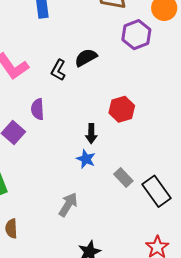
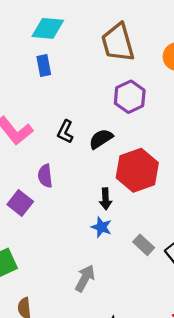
purple hexagon: (136, 35) -> (130, 97), moved
black semicircle: (86, 58) -> (101, 139), moved
red hexagon: (122, 109) -> (137, 170), size x1.5

